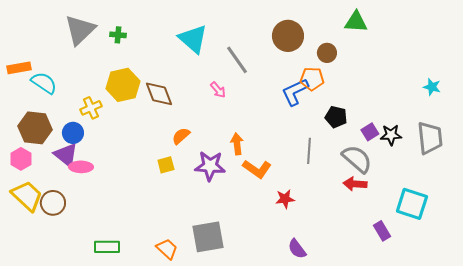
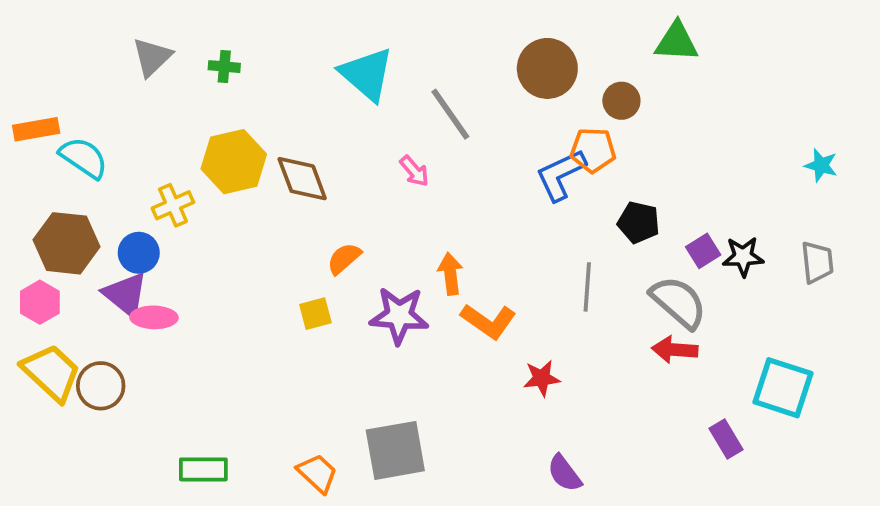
gray triangle: (80, 30) -> (152, 57), size x0.7
gray trapezoid: (430, 138) -> (817, 262), size x0.7

